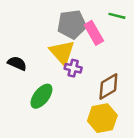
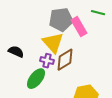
purple cross: (73, 68) -> (47, 61), moved
brown diamond: (108, 86) -> (65, 60), moved

